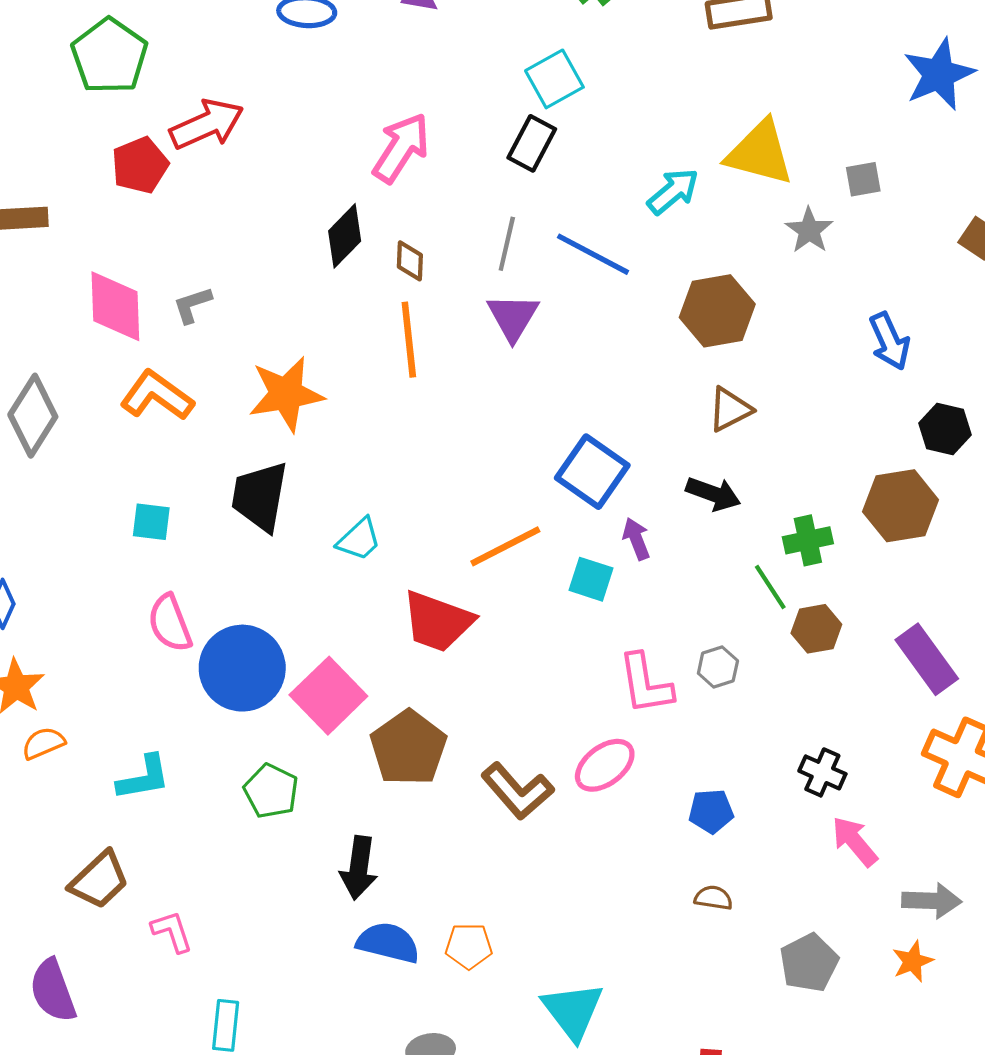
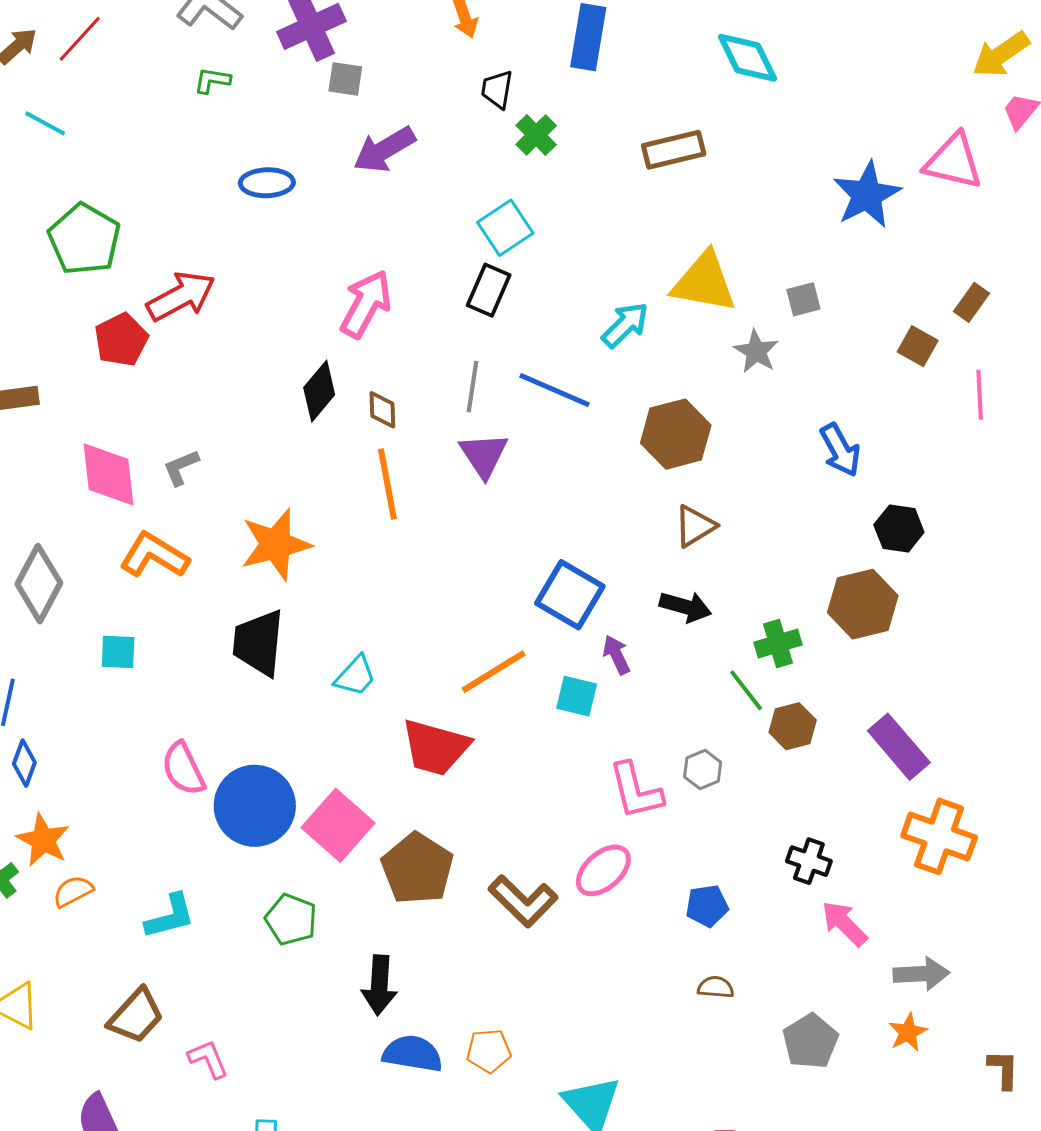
cyan square: (151, 522) -> (118, 652), moved

